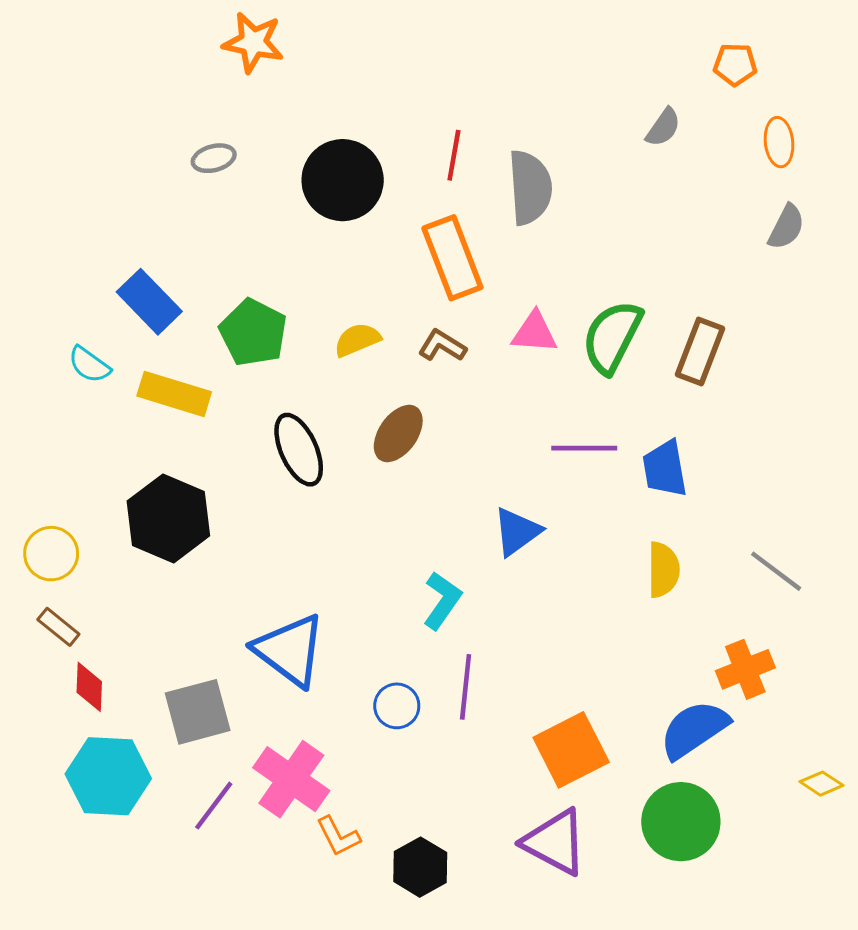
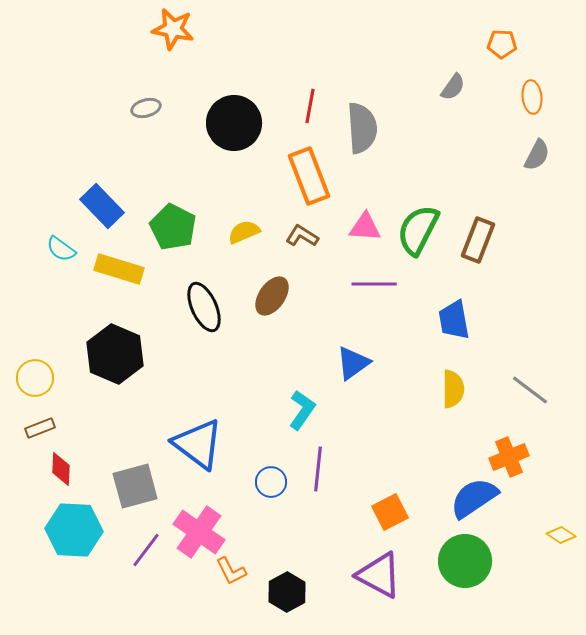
purple line: (584, 448) -> (374, 284), moved
brown rectangle: (58, 627) -> (40, 428), turned -60
orange square: (571, 750) -> (390, 512), size x0.7

